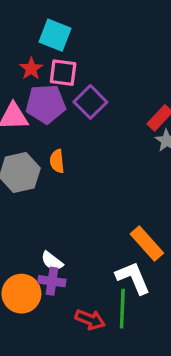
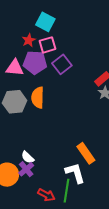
pink square: (63, 73) -> (48, 45), turned -30
orange semicircle: (57, 161) -> (38, 98), size x1.5
purple cross: (52, 281) -> (26, 169), turned 35

